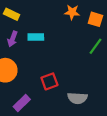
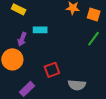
purple arrow: (12, 39) -> (22, 39), moved

